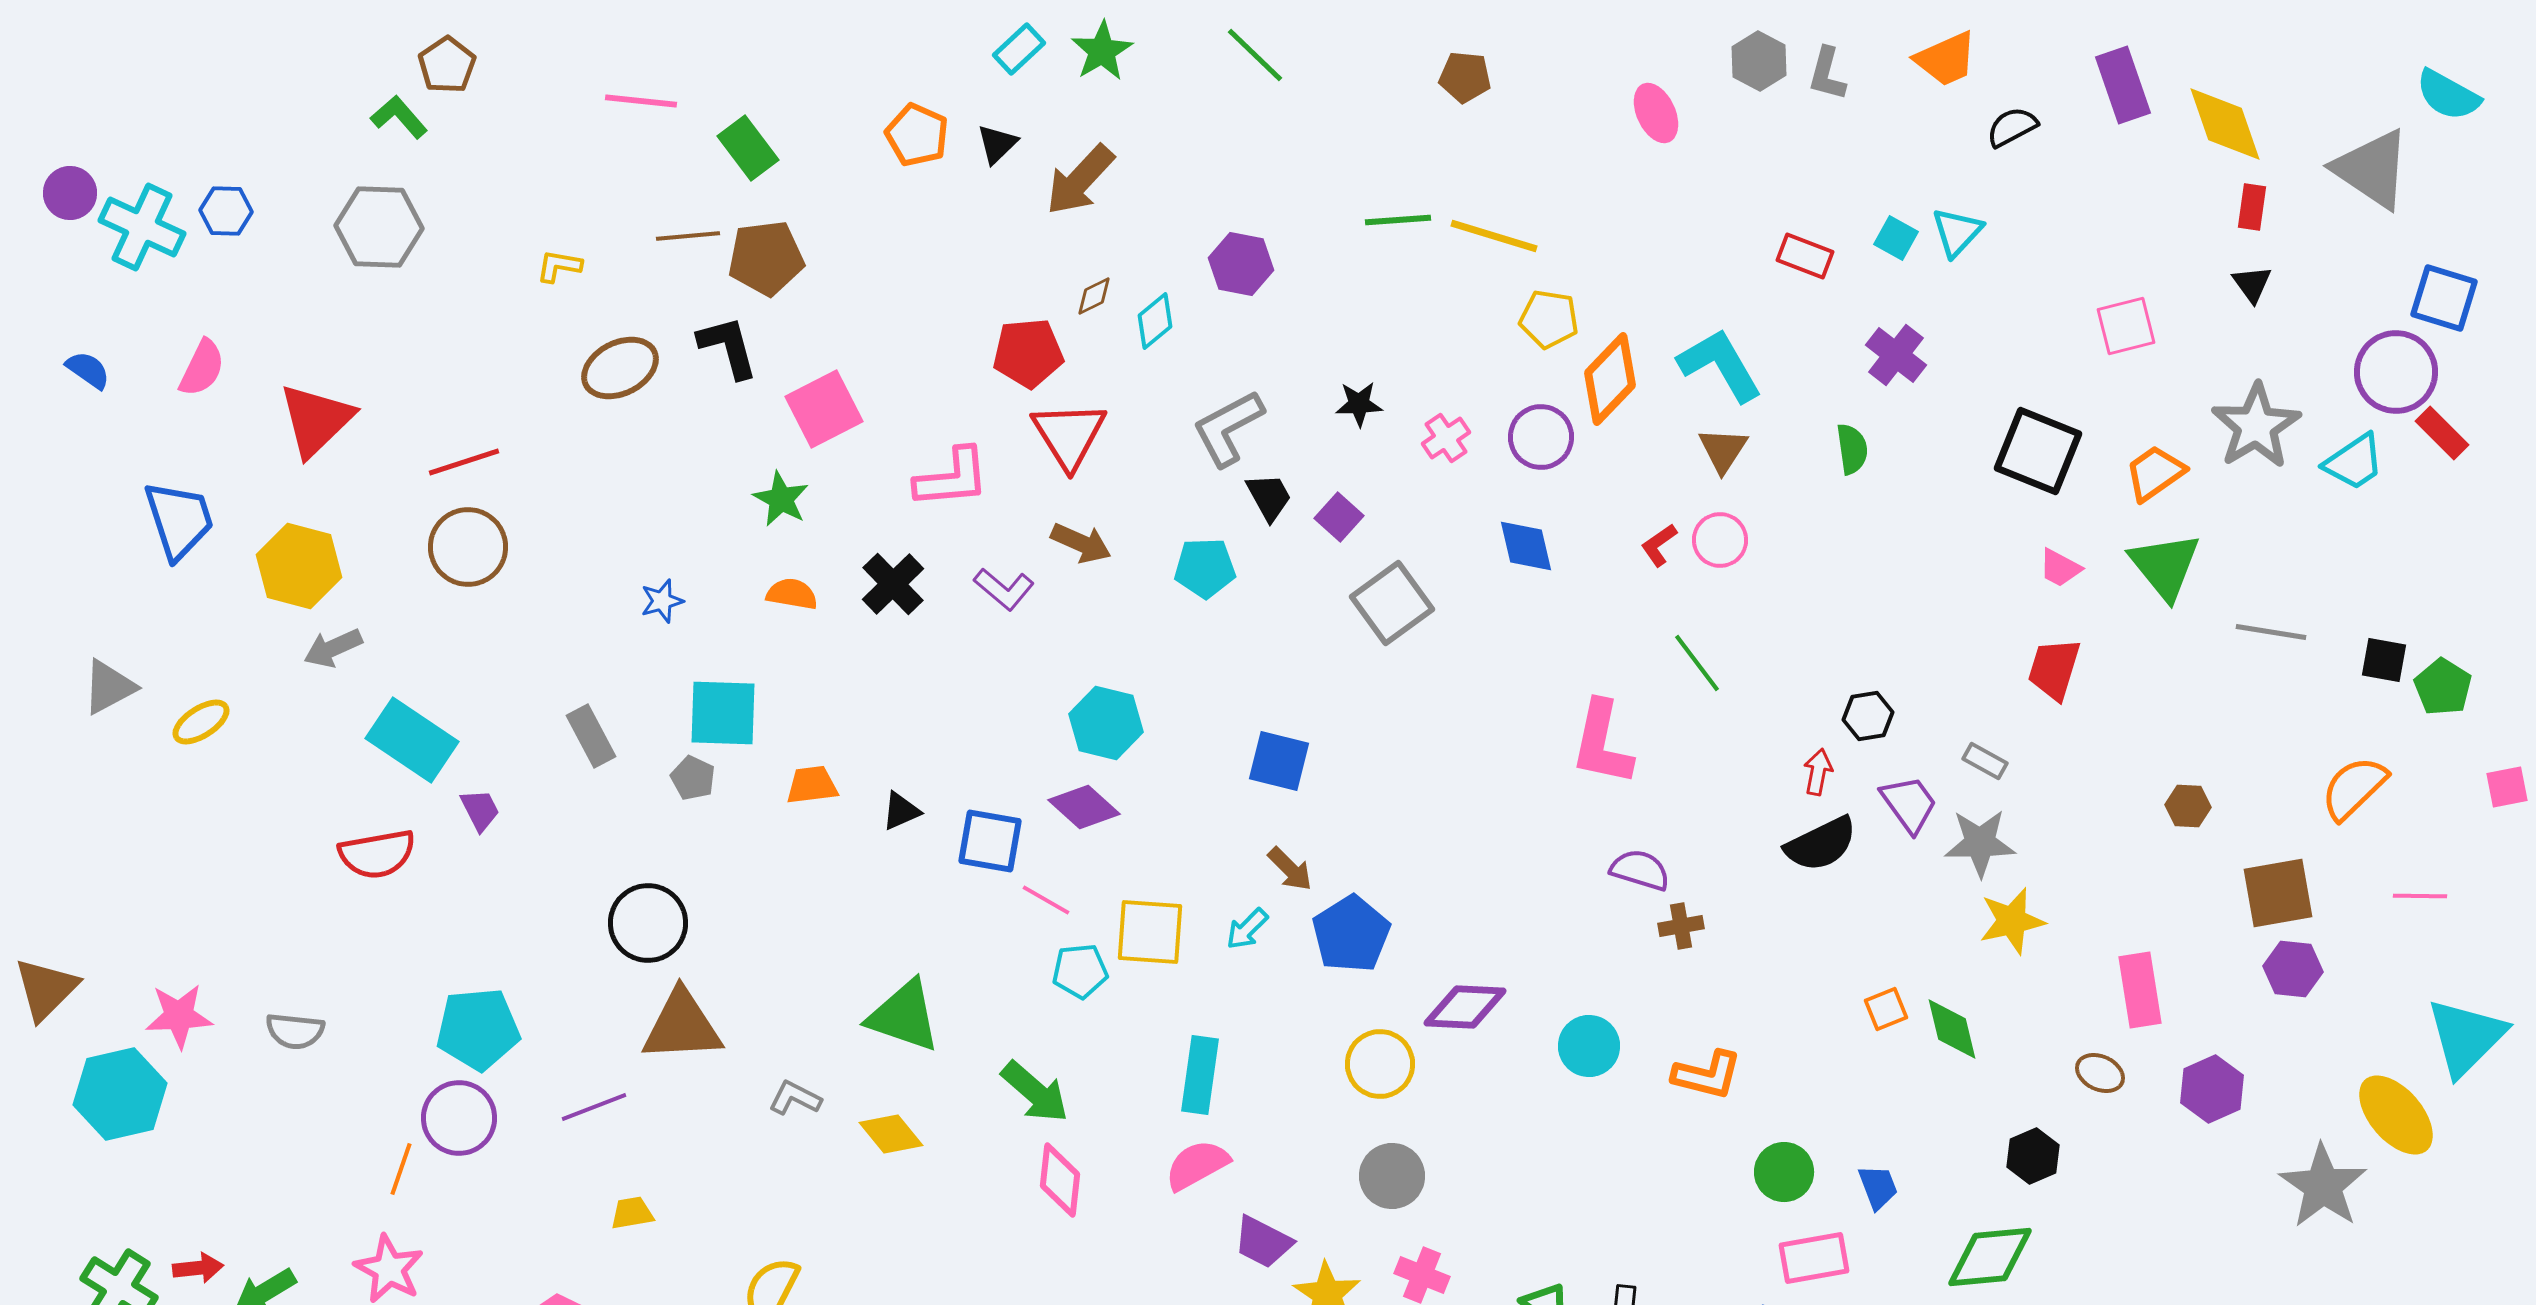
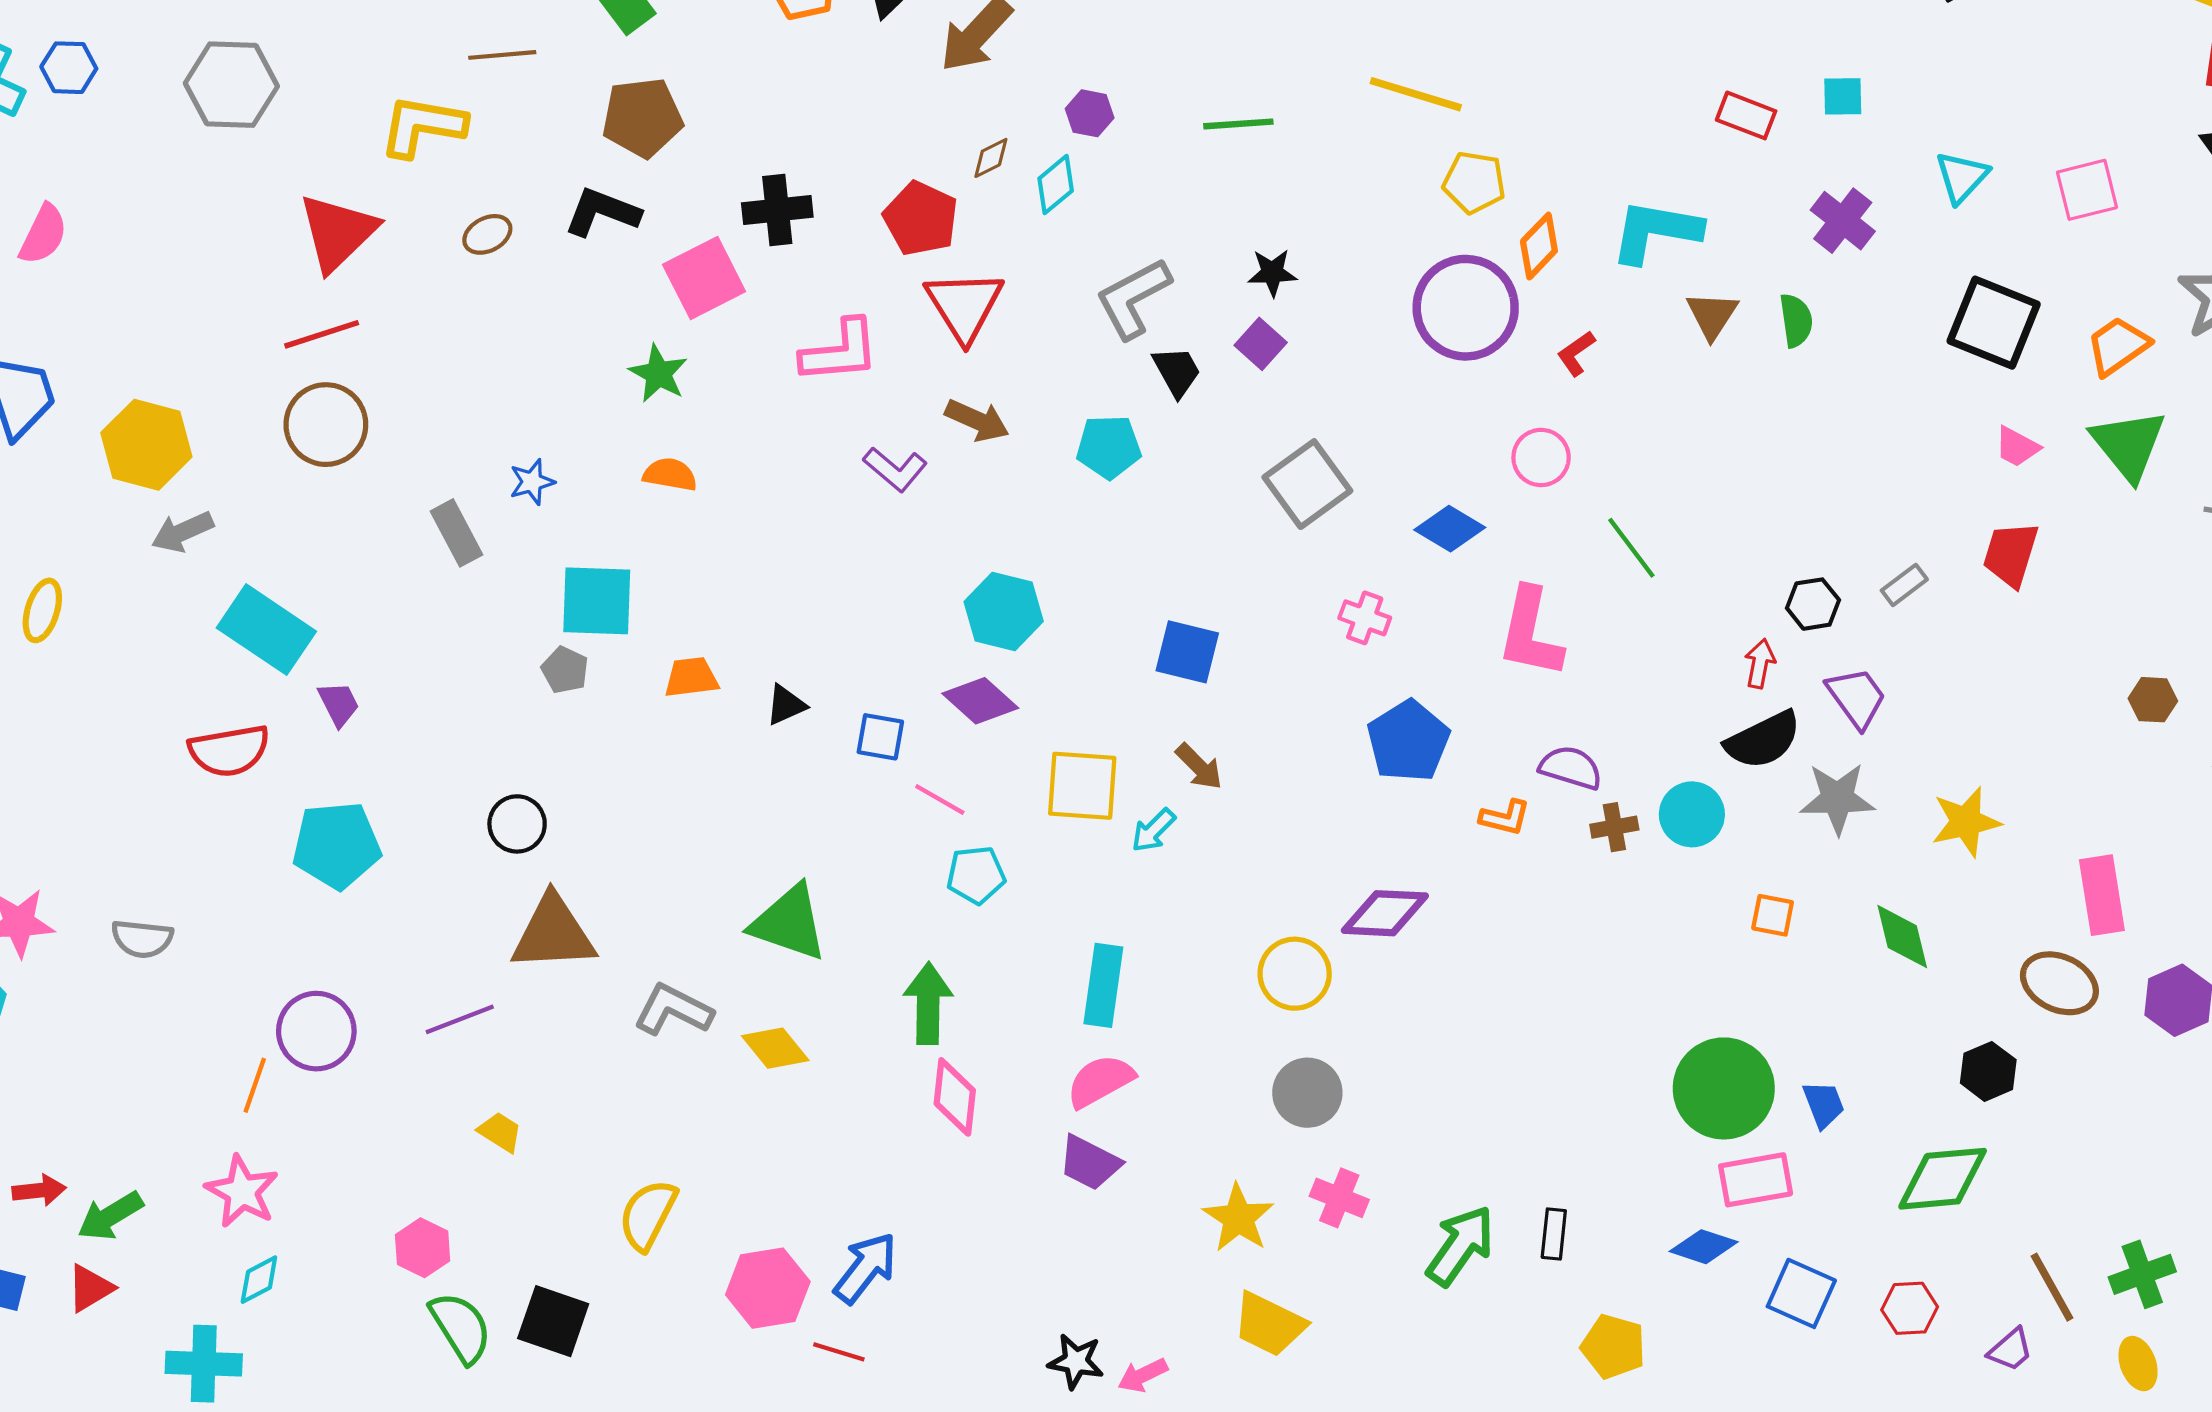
green line: (1398, 220) -> (1238, 124), moved
cyan triangle: (1957, 232) -> (1962, 177), moved
brown line: (688, 236) -> (502, 55), moved
cyan square: (1896, 238) -> (1843, 96), turned -30
purple hexagon: (1241, 264) -> (1090, 113), moved, size x0.7
yellow L-shape: (559, 266) -> (423, 126), size x1.8
black L-shape: (728, 347) -> (602, 212), turned -54
red pentagon: (1028, 353) -> (921, 218), turned 30
cyan L-shape: (1720, 365) -> (1656, 231), turned -50
brown ellipse: (620, 368) -> (487, 234), size x0.6
orange diamond: (1610, 379) -> (1539, 246), size x0.7
red triangle: (316, 420) -> (338, 232), moved
purple circle: (1541, 437) -> (1466, 308), size x1.5
pink cross: (1446, 438) -> (1365, 618), moved, turned -36
brown triangle: (1723, 450) -> (1712, 315), moved
purple square: (1339, 517) -> (1261, 344), moved
pink circle: (1720, 540) -> (1541, 457), moved
red L-shape: (1659, 545) -> (1576, 353), moved
blue diamond: (1526, 546) -> (1450, 529), moved, turned -46
black cross: (893, 584) -> (777, 210), moved, turned 38
yellow ellipse: (201, 722) -> (42, 610), turned -40
gray rectangle: (591, 736) -> (457, 533), moved
gray rectangle: (1985, 761) -> (1904, 585), moved, turned -66
blue square: (990, 841) -> (880, 737), size x0.7
gray star: (1980, 843) -> (1837, 798), moved
black circle: (648, 923) -> (517, 824), size x0.7
yellow square: (1150, 932) -> (1082, 786), moved
blue pentagon: (1351, 934) -> (1408, 741), moved
orange square: (1886, 1009) -> (1773, 915), moved, turned 33
cyan pentagon: (478, 1029) -> (337, 845), moved
cyan circle: (1589, 1046) -> (1692, 814), moved
brown ellipse: (2100, 1073) -> (2059, 983), size x1.5
orange L-shape: (1707, 1075) -> (1505, 818), moved, size x0.7
green arrow: (1035, 1092) -> (928, 1003), turned -130
gray L-shape: (795, 1098) -> (673, 1010), size x1.4
green circle: (1784, 1172) -> (1724, 1088), size x1.6
yellow trapezoid: (632, 1213) -> (500, 1132), turned 42
purple trapezoid: (1263, 1242) -> (1090, 1163), moved

